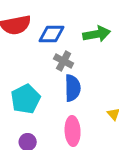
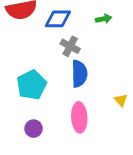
green arrow: (97, 34) -> (104, 19), size x0.6

